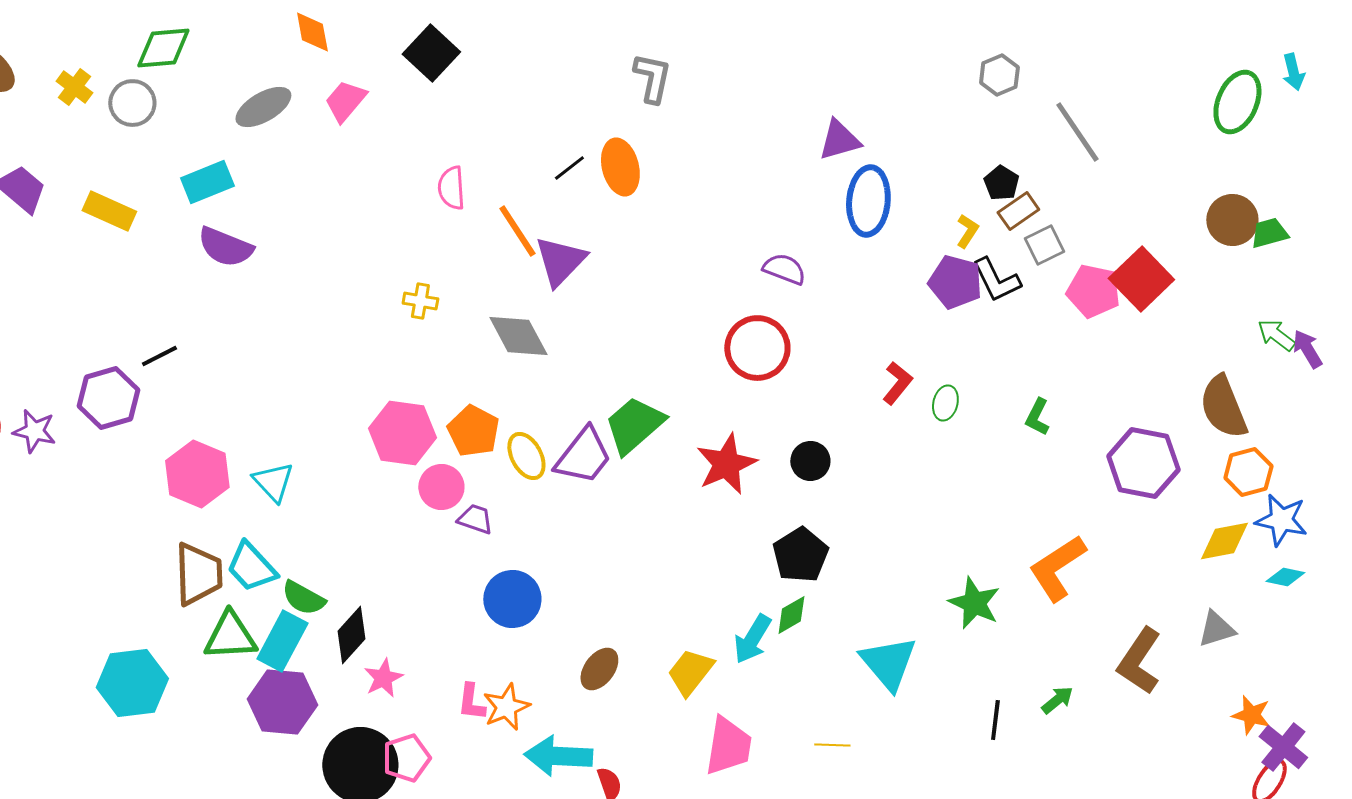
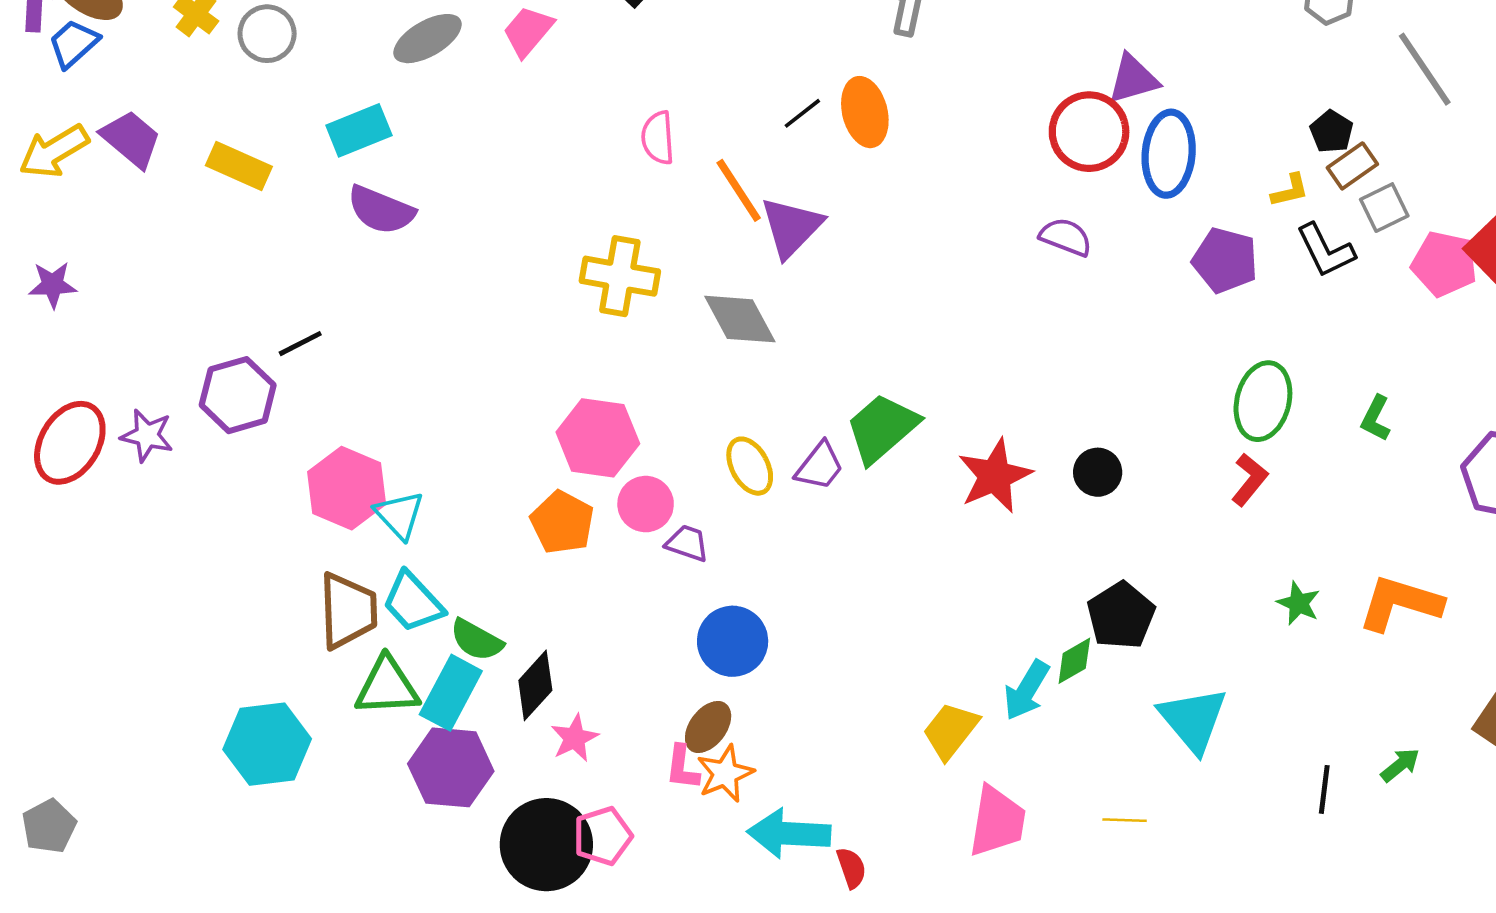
yellow L-shape: (967, 231) -> (1290, 190), turned 44
purple pentagon: (955, 282) -> (1225, 260), moved
yellow cross: (420, 301) -> (620, 276), size x1.8
red circle: (757, 348) -> (1089, 132), moved
red L-shape: (897, 383) -> (1250, 480), moved
green ellipse: (945, 403) -> (1263, 401), size x1.8
orange pentagon: (473, 431) -> (562, 522), moved
purple trapezoid: (583, 456) -> (820, 466), size x0.7
cyan triangle: (273, 482) -> (399, 515), moved
black pentagon: (800, 555) -> (1121, 616), moved
orange L-shape: (1057, 568) -> (1400, 603), turned 50
green star: (974, 603) -> (1299, 603), moved, size x0.7
brown ellipse: (599, 669) -> (708, 727), moved

